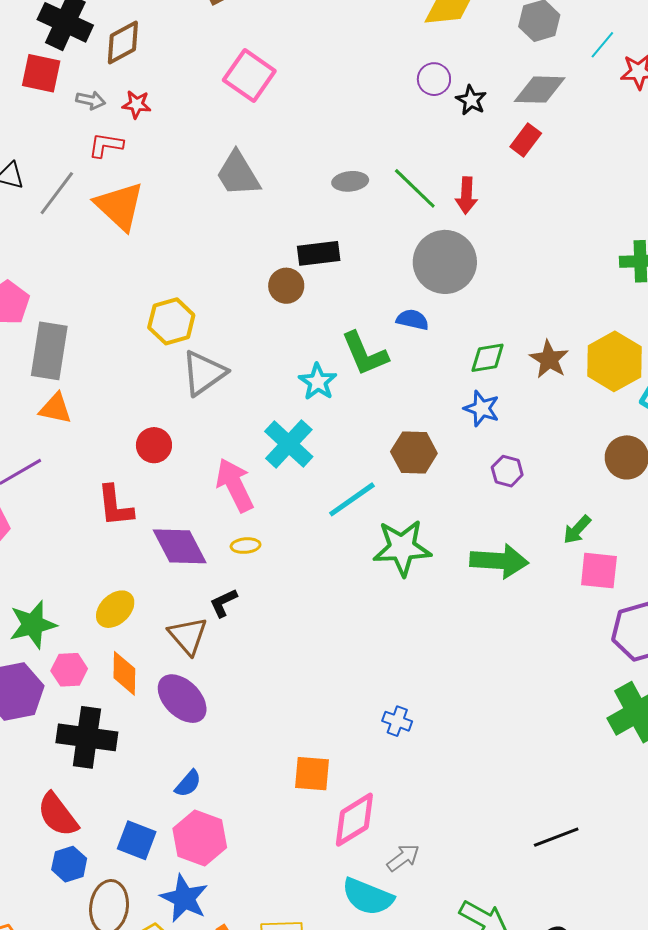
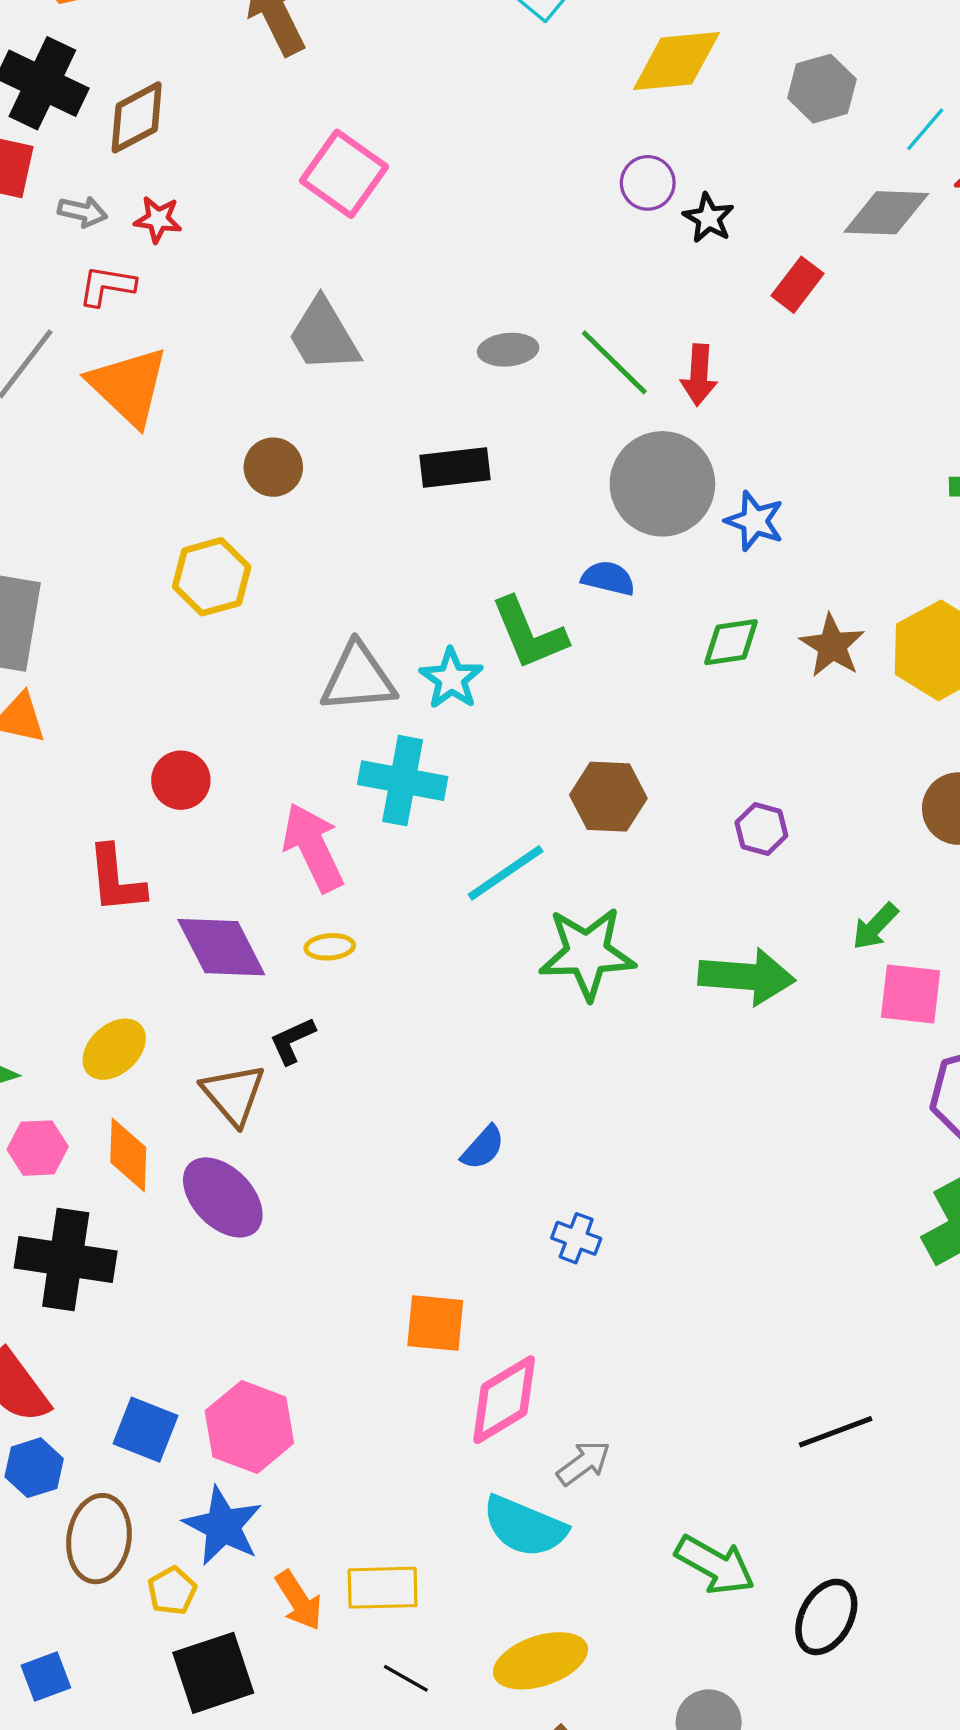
gray diamond: (540, 90) -> (886, 213), moved
brown circle: (286, 286) -> (273, 467), moved
gray triangle: (204, 373) -> (358, 678), moved, turned 30
blue star: (482, 408) -> (755, 521), moved
cyan cross: (289, 444) -> (403, 781), turned -33
blue semicircle: (188, 784) -> (483, 1148), moved

